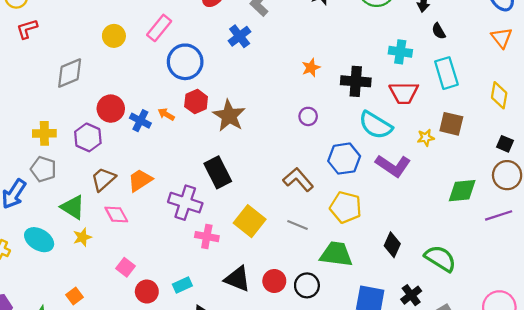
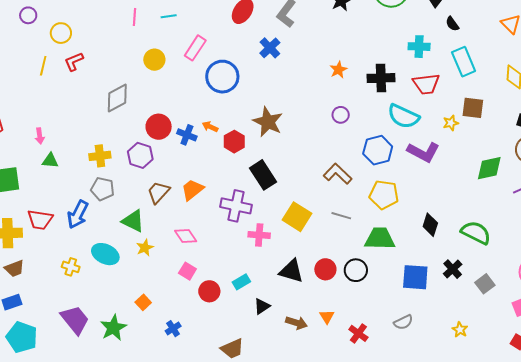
red hexagon: (196, 102) -> (234, 142), moved
pink diamond: (116, 214) -> (186, 236), moved

